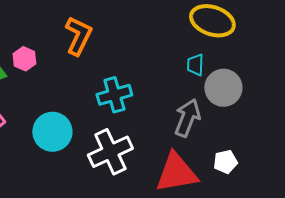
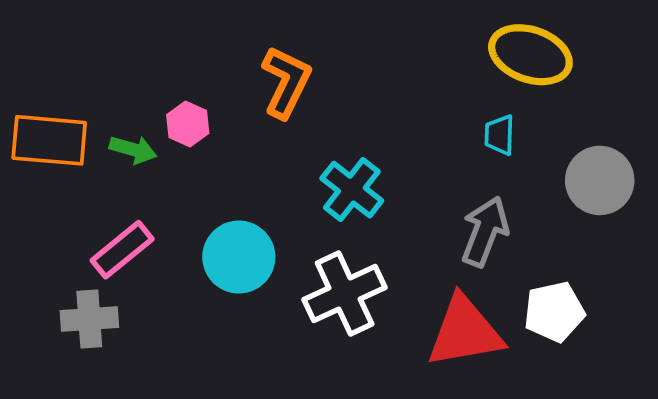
gray circle: (223, 88) -> (600, 180), moved
cyan cross: (114, 95) -> (352, 190), turned -36
white pentagon: (225, 162) -> (554, 312), size x1.4

